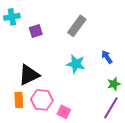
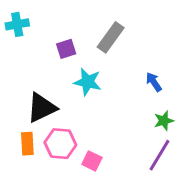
purple square: (36, 31) -> (66, 49), moved
cyan star: (76, 64) -> (88, 82), moved

